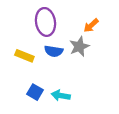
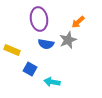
yellow rectangle: (24, 56) -> (12, 50), moved
blue square: (35, 92) -> (30, 69), moved

